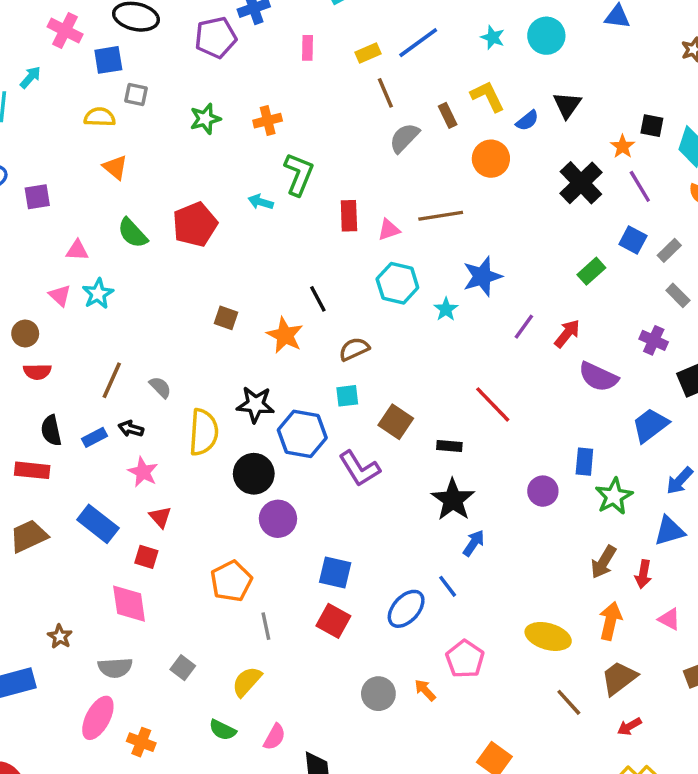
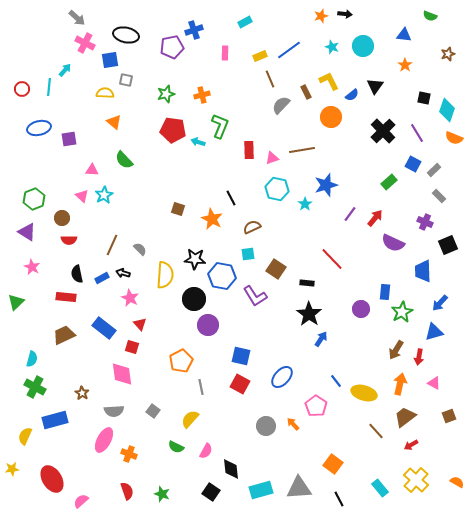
orange star: (623, 147) -> (405, 65), moved
red pentagon: (195, 224) -> (173, 130), moved, turned 30
blue trapezoid: (650, 425) -> (423, 271), turned -55
blue line: (448, 586) -> (336, 381), moved

